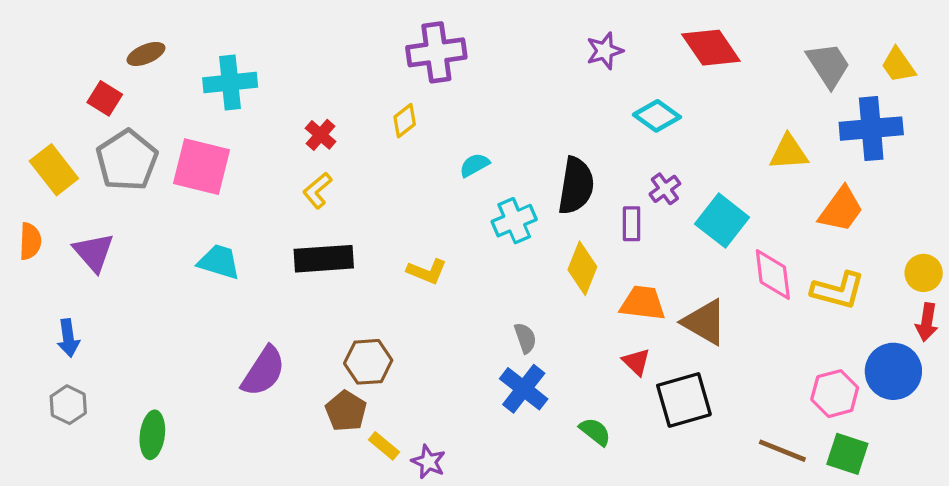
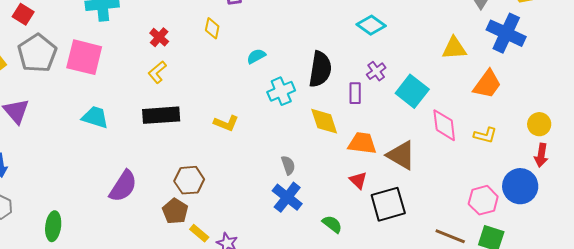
yellow diamond: (405, 121) -> (212, 28), turned -40
blue cross: (871, 129) -> (506, 33), turned 30
yellow diamond: (582, 268) -> (324, 121), turned -40
yellow L-shape: (838, 290) -> (485, 135), size x0.7

